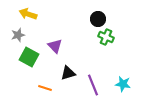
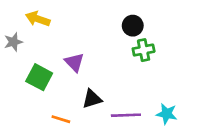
gray star: (18, 35) -> (13, 42), moved
green cross: (106, 37) -> (144, 50), turned -35
purple line: (93, 85) -> (126, 115), turned -70

